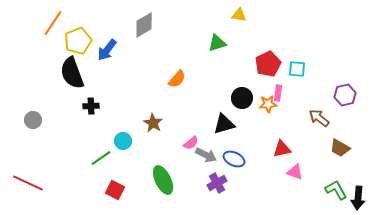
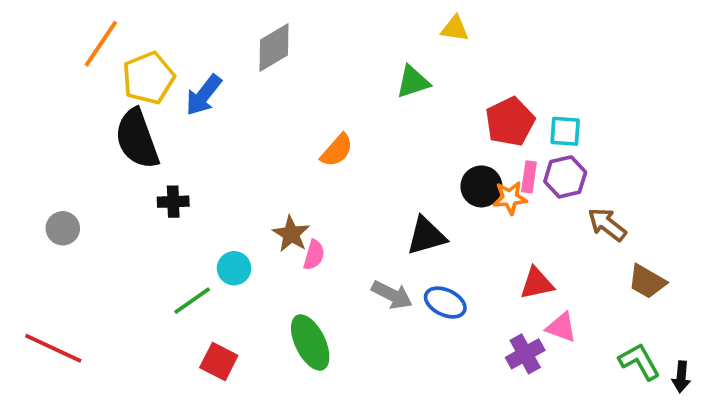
purple hexagon: (345, 95) -> (565, 177), moved
black circle: (242, 98) -> (481, 186), moved
pink semicircle: (191, 143) -> (314, 255), moved, turned -35
purple cross: (217, 183) -> (525, 354), moved
black arrow: (358, 198) -> (681, 377), size x0.7

